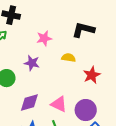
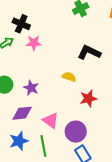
pink star: (44, 38) -> (34, 43), moved
purple star: (32, 63) -> (31, 88), moved

